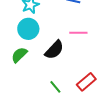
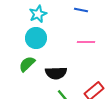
black semicircle: (54, 50) -> (56, 73), moved, turned 45

